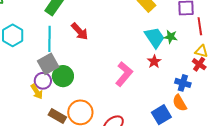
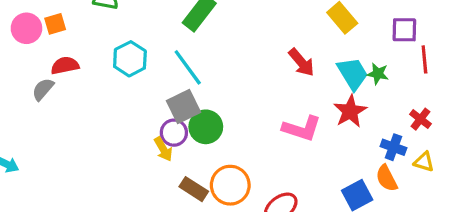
red arrow: (80, 31) -> (301, 62), moved
cyan line: (50, 39) -> (188, 67), turned -40
yellow triangle: (201, 51) -> (424, 162), moved
red star: (154, 62) -> (350, 111), size x1.5
pink L-shape: (124, 74) -> (302, 128), turned 65

